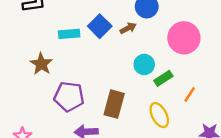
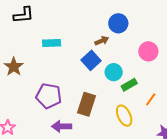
blue square: (100, 26) -> (91, 60), moved
pink circle: (184, 38) -> (148, 51), size x0.7
brown star: (41, 64) -> (14, 67), moved

